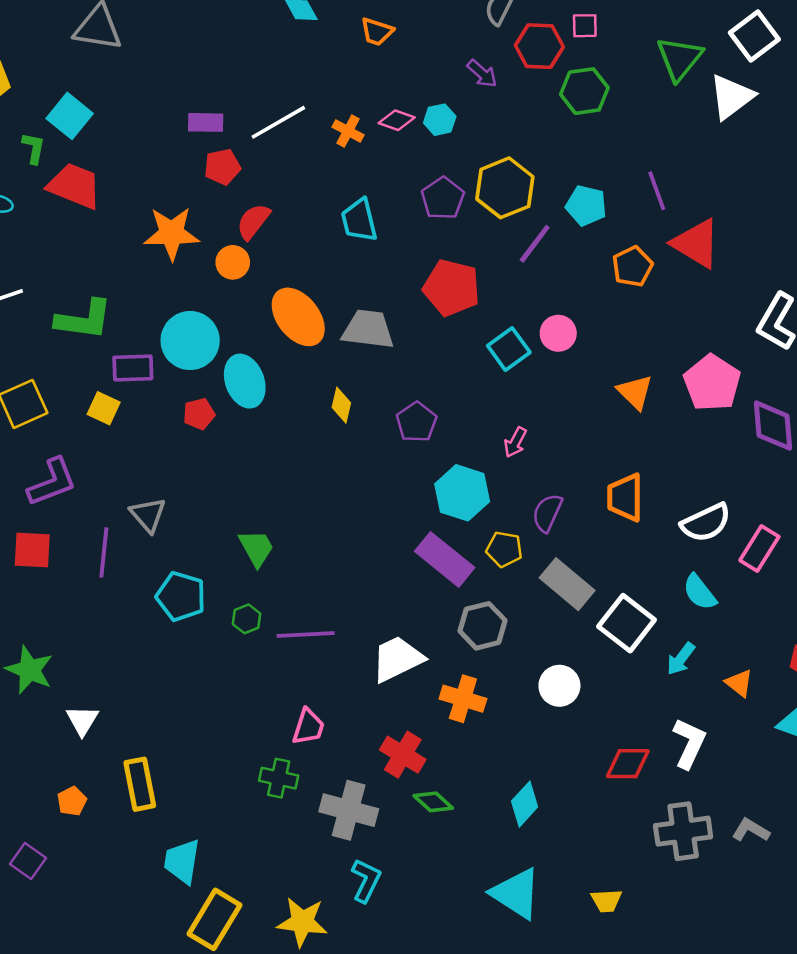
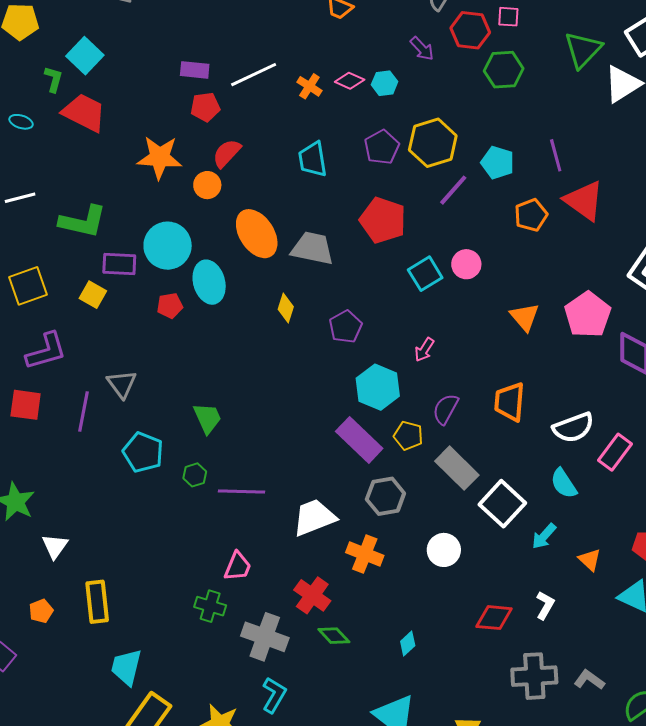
white L-shape: (689, 743) -> (545, 605), size x0.7
cyan diamond: (525, 804) -> (408, 644), size x0.7

